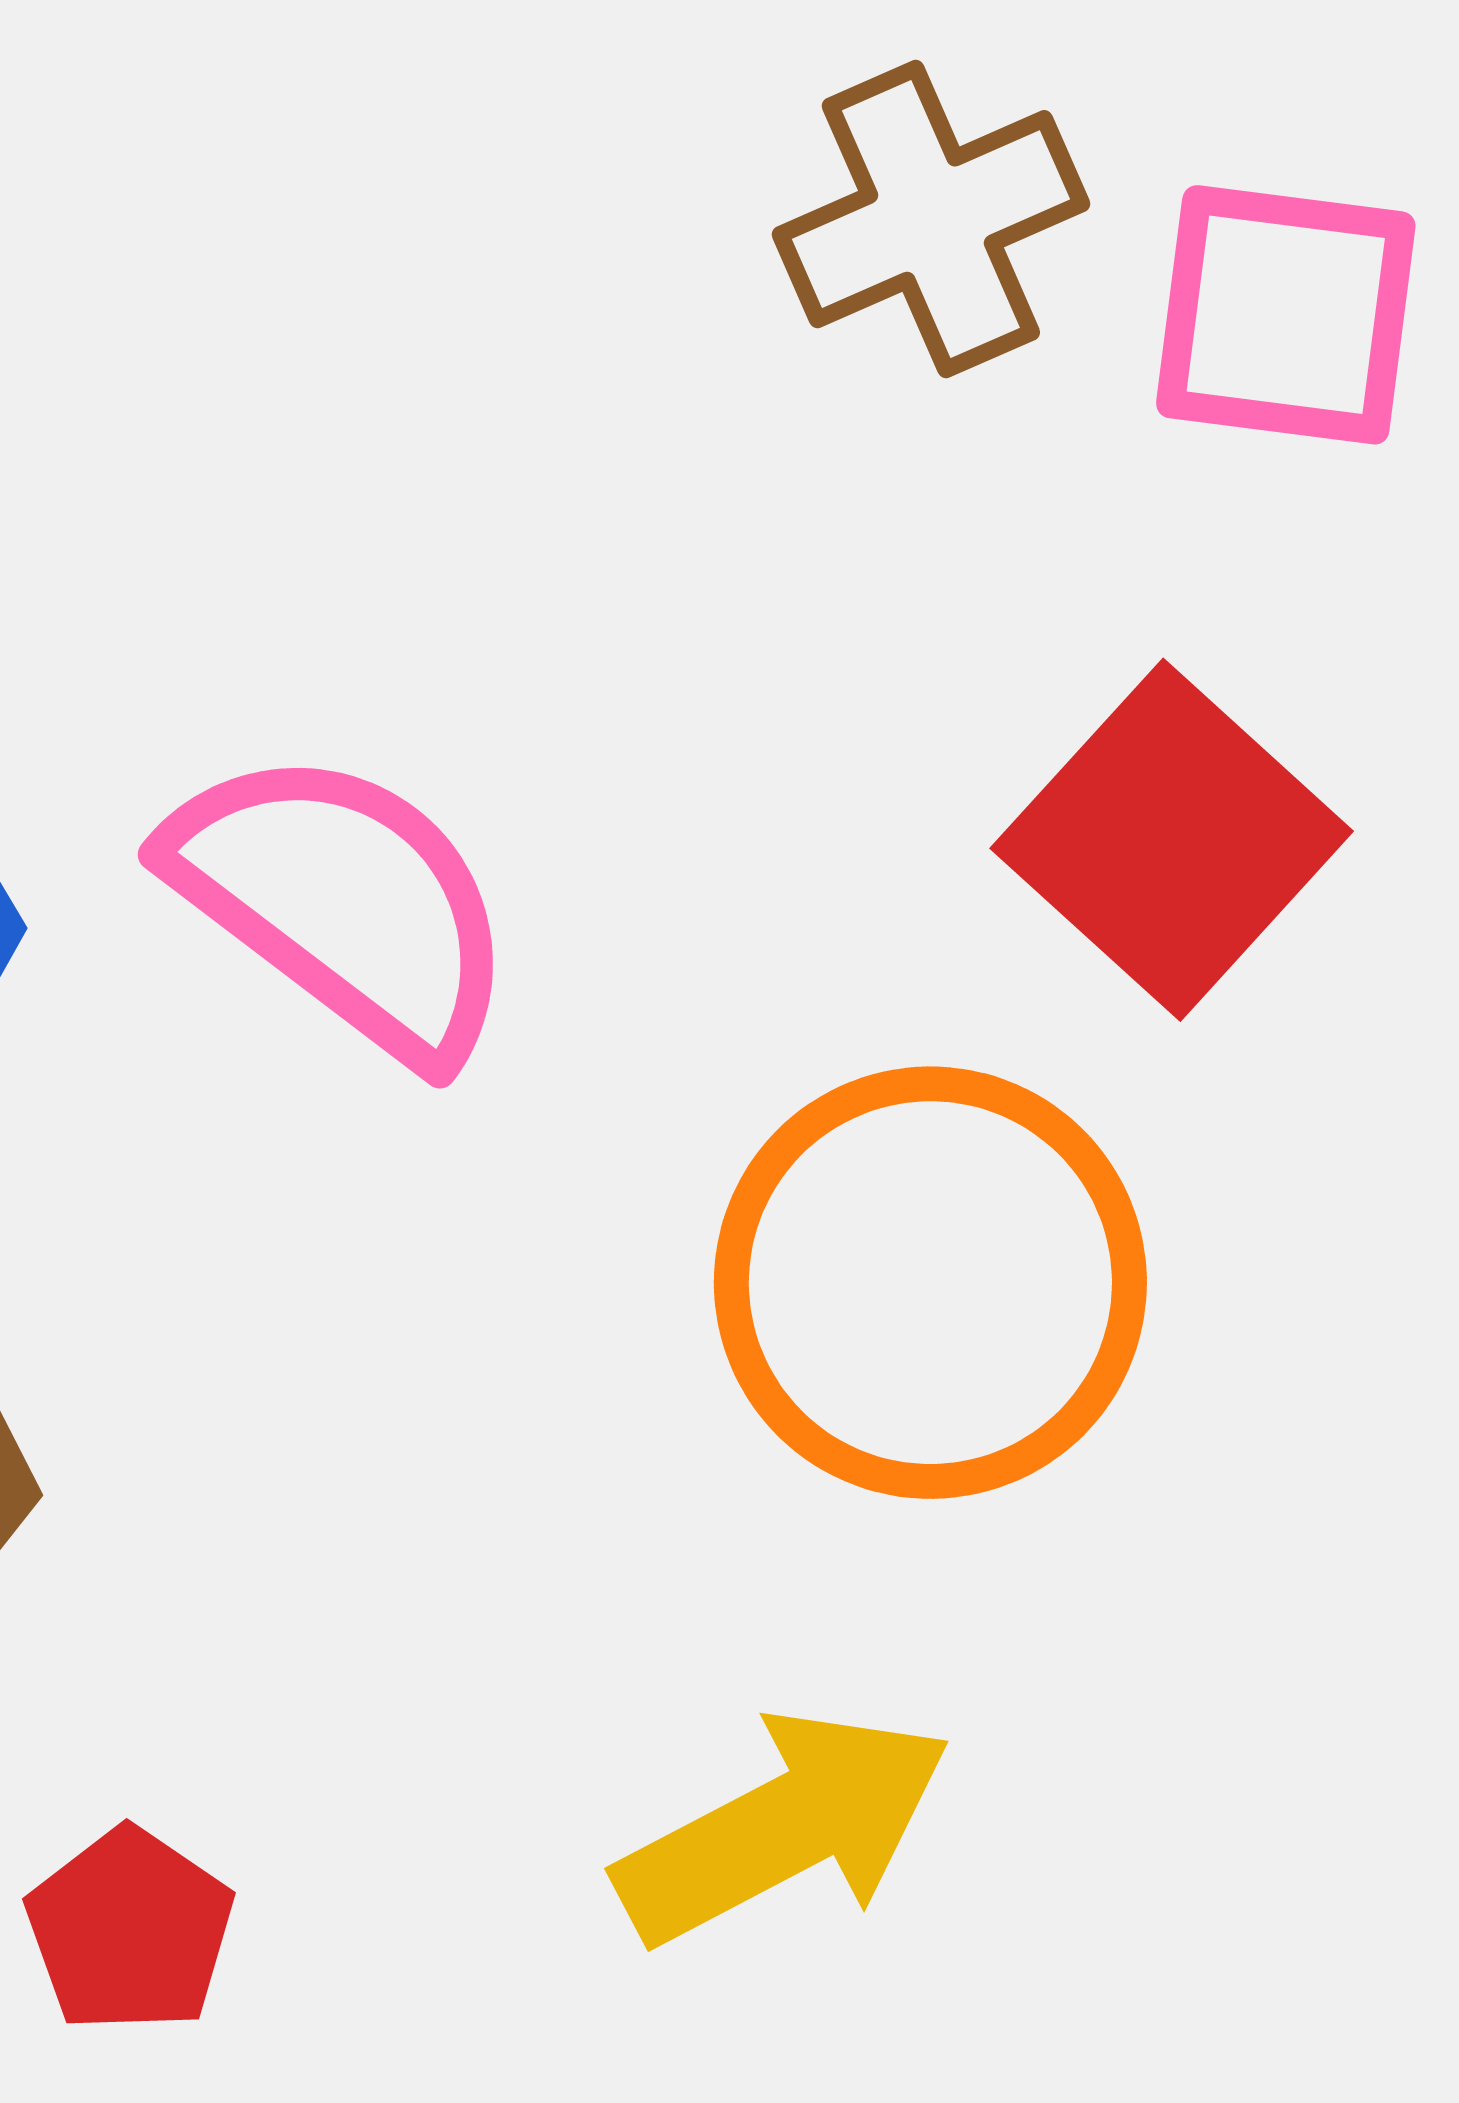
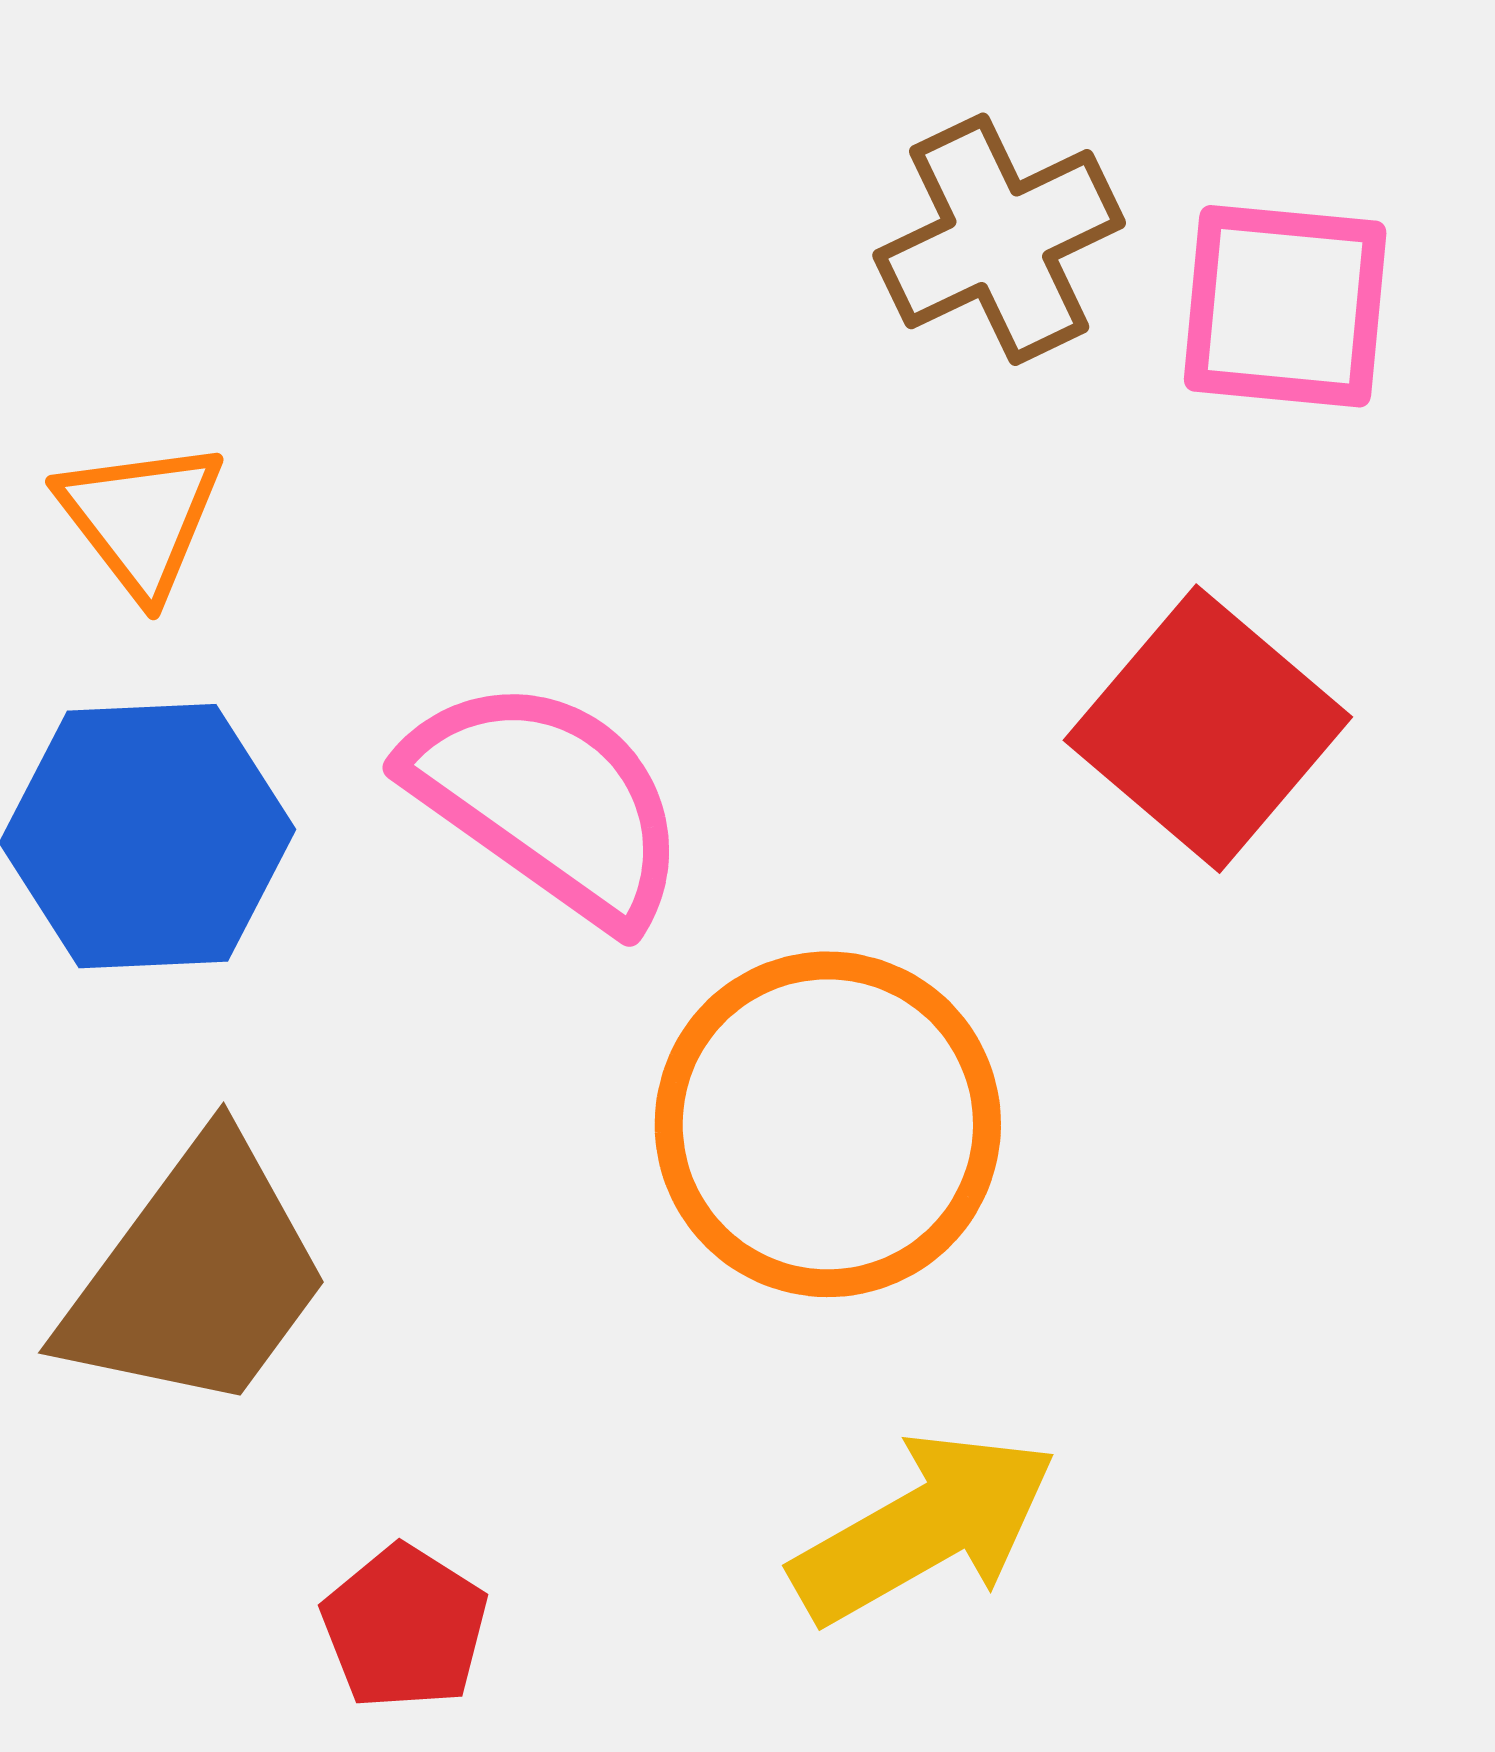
orange circle: (930, 1283) -> (828, 1124), moved

